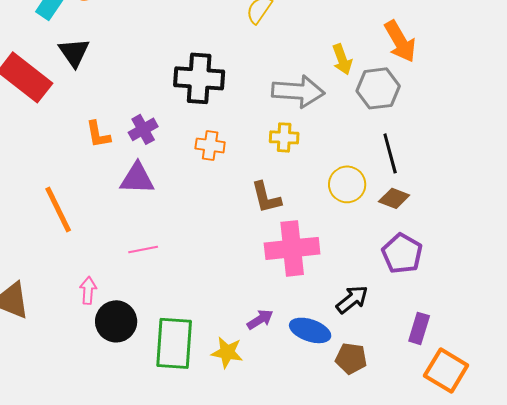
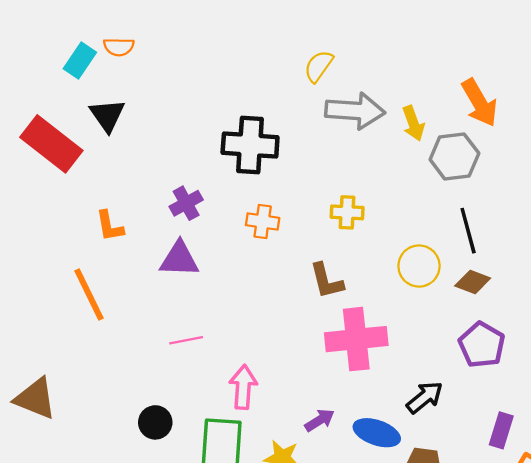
gray arrow: (298, 91) -> (355, 111), moved
orange L-shape: (98, 134) -> (110, 226), moved
pink arrow: (88, 290) -> (243, 387), moved, size x1.4
black circle: (116, 321) -> (155, 422), size x0.7

